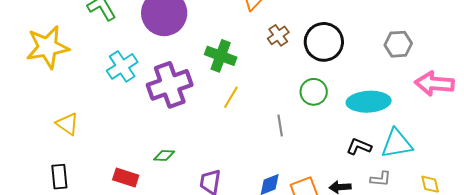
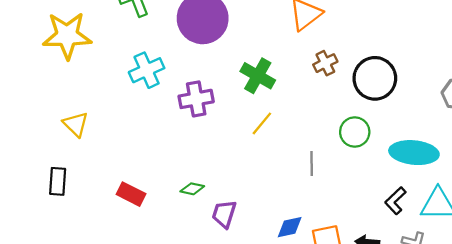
purple cross: (170, 85) -> (196, 99), size x0.7
black L-shape: (359, 147) -> (395, 201), turned -75
green diamond: (164, 156) -> (192, 189), moved

